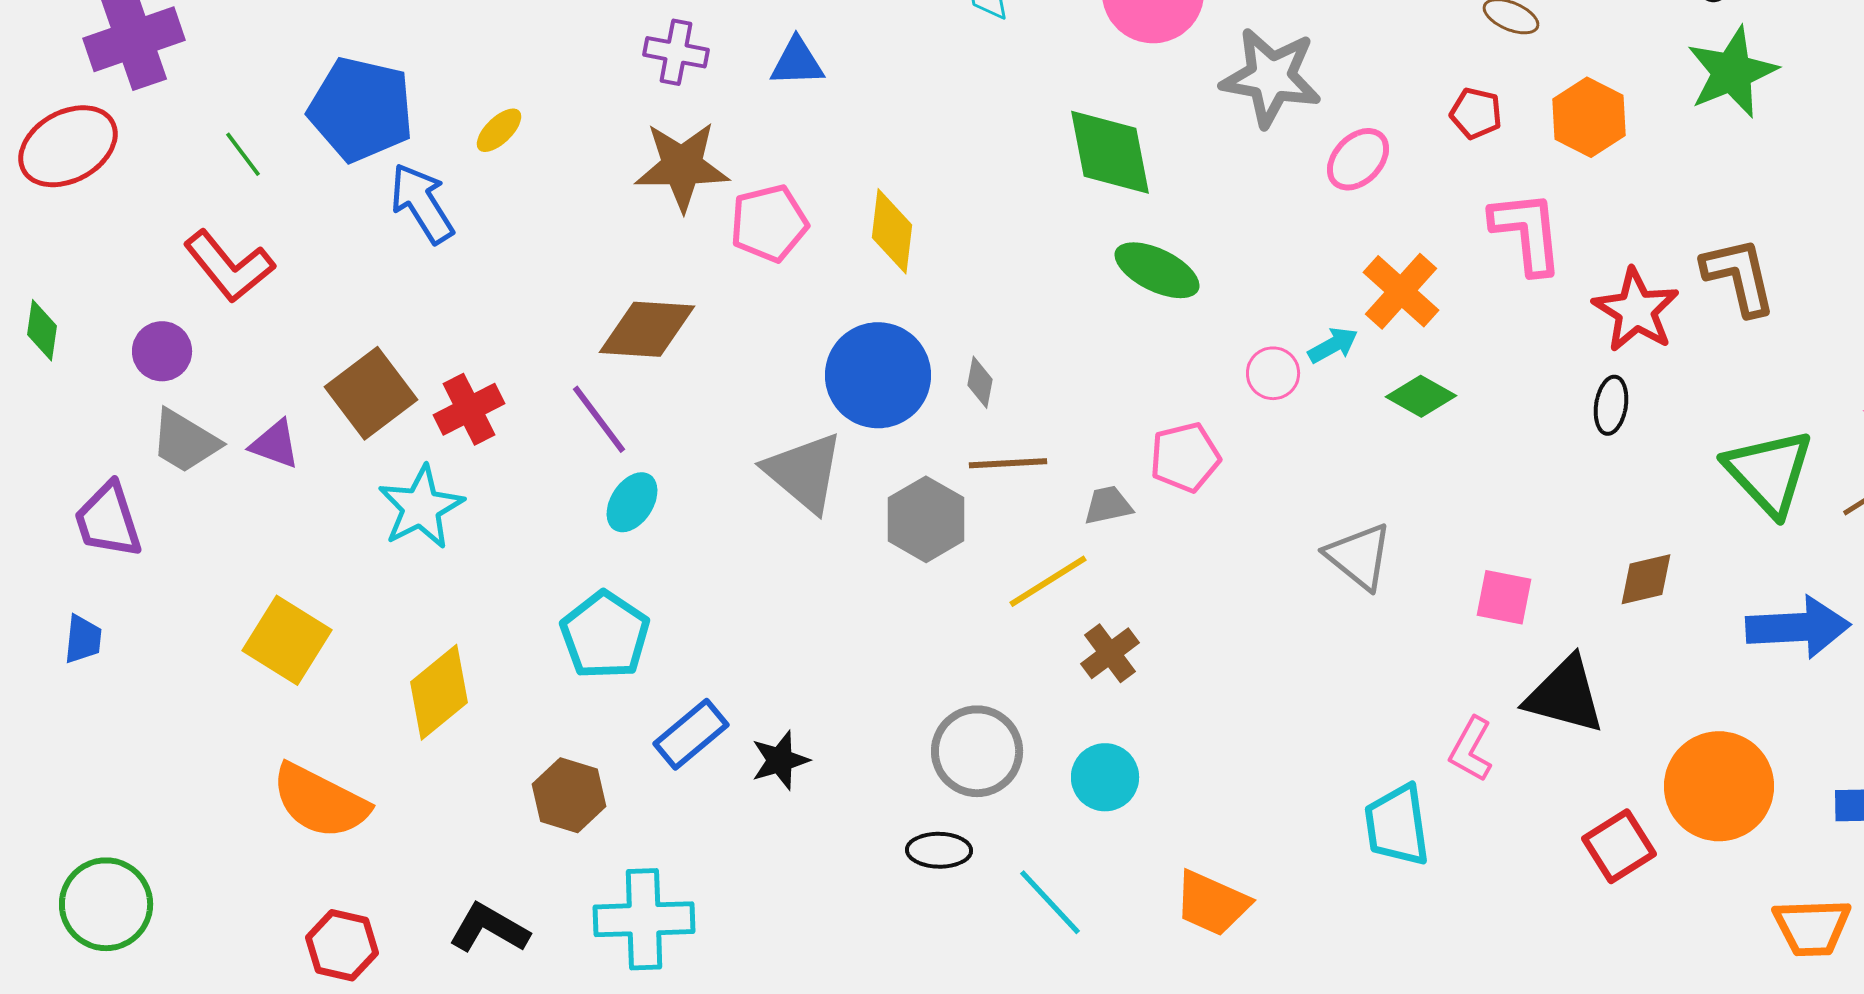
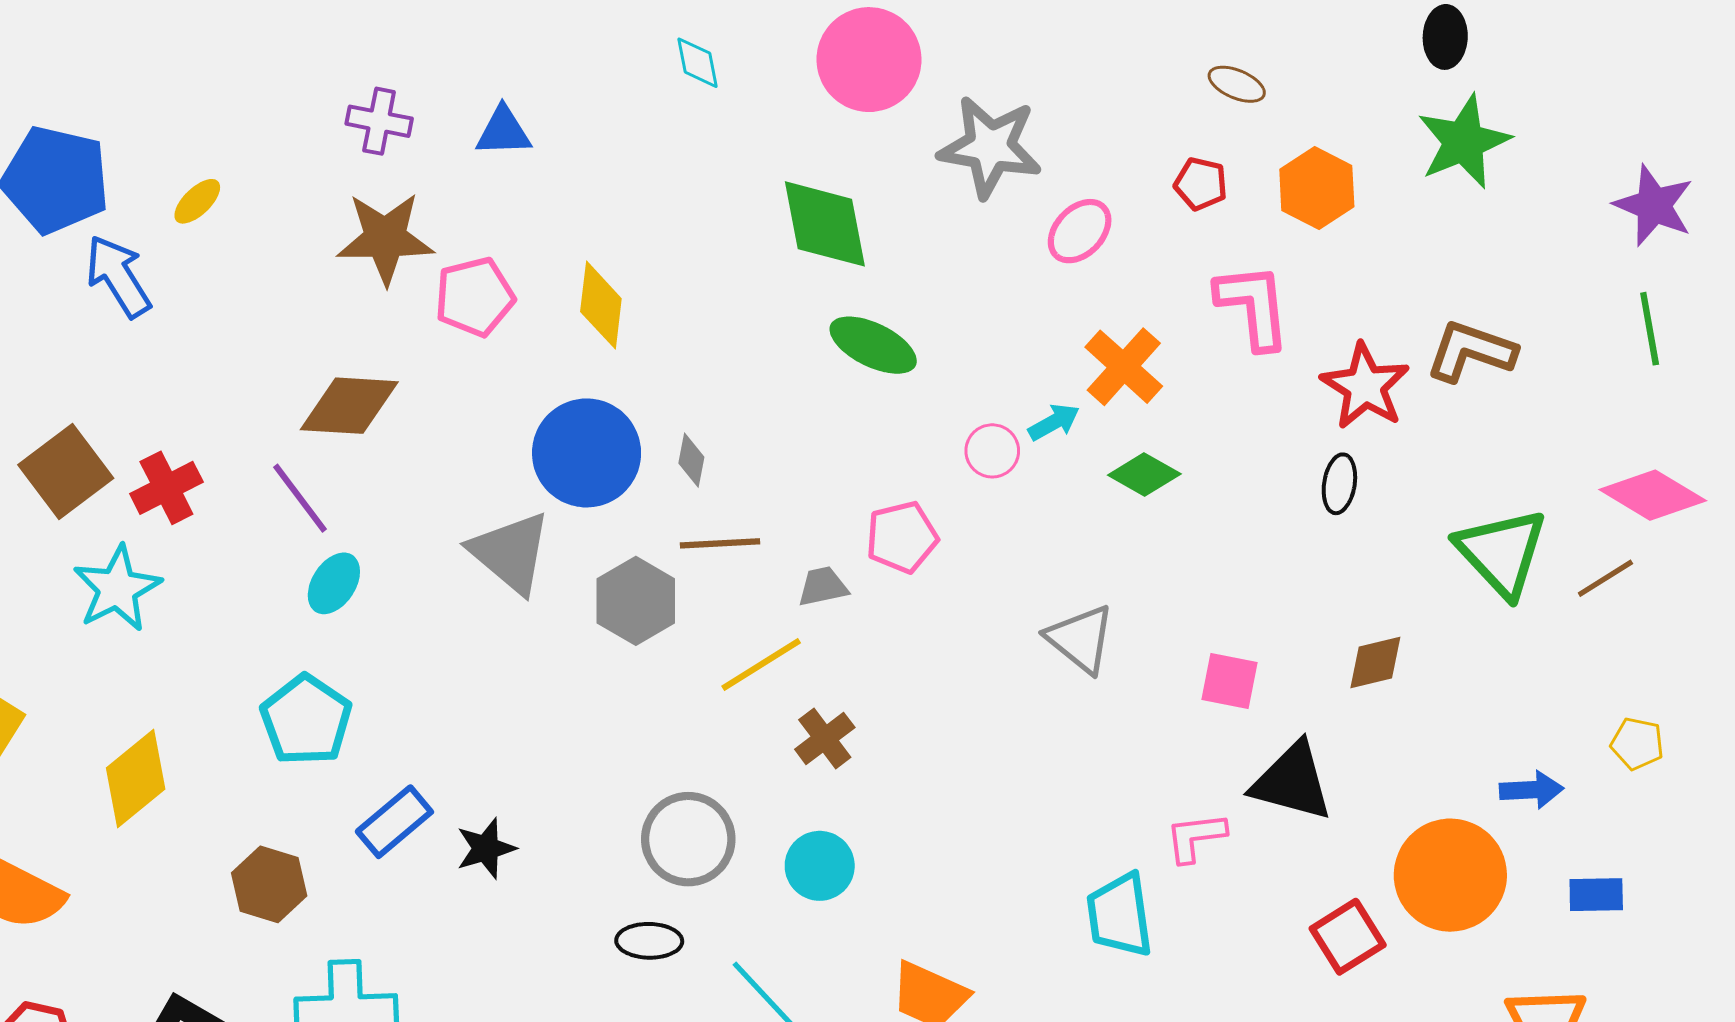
brown L-shape: (1739, 276) -> (1471, 351), turned -58
blue arrow: (1798, 627) -> (1531, 790), moved, size x0.6
pink L-shape: (1471, 749) -> (1196, 837), turned 54

